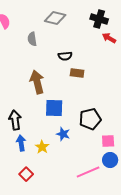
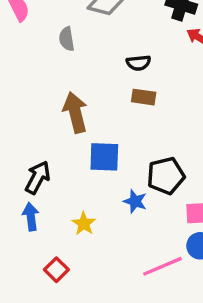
black semicircle: (65, 56) -> (139, 63), moved
black arrow: (15, 120) -> (38, 177), turned 36
blue star: (63, 134) -> (135, 201), moved
blue arrow: (21, 143) -> (31, 217), moved

